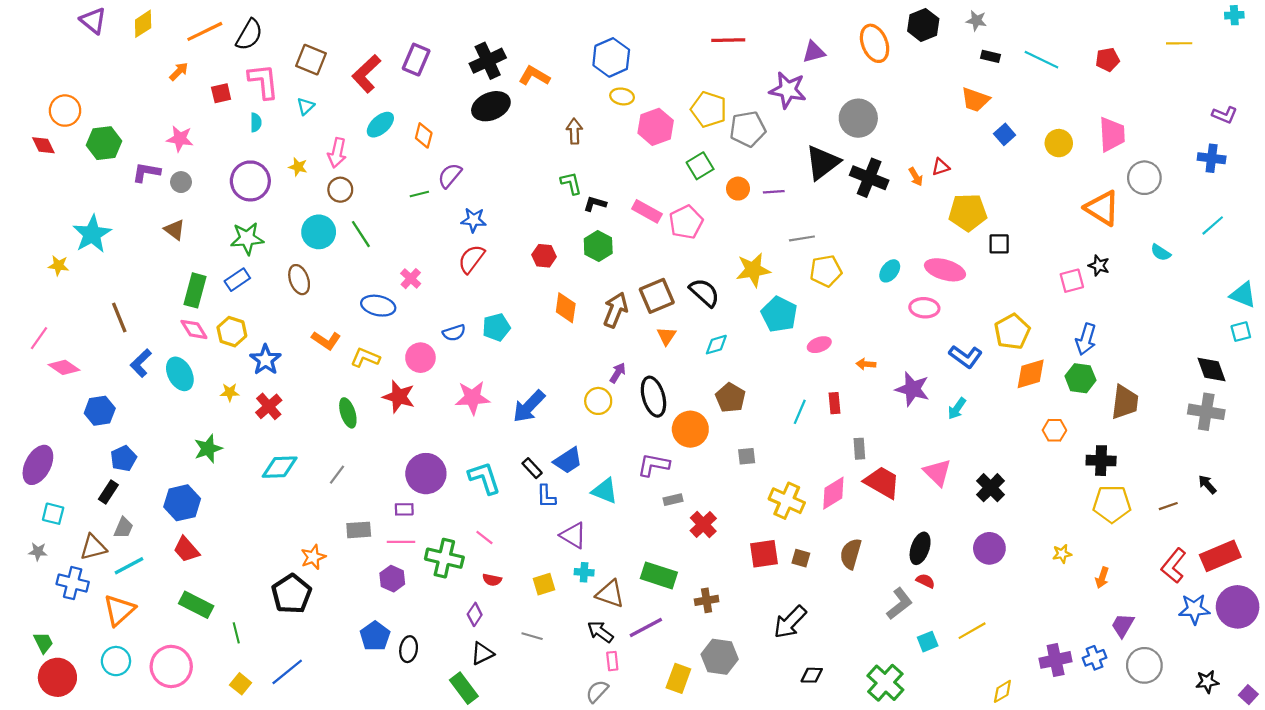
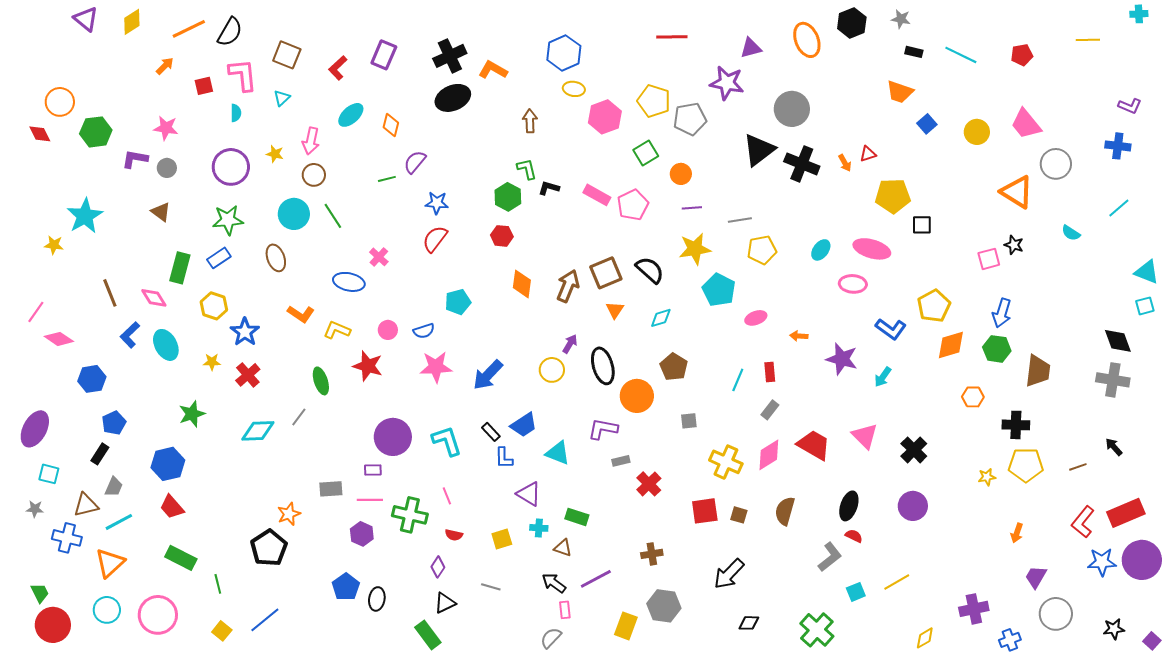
red L-shape: (366, 74) -> (338, 68), size x0.7
pink trapezoid: (1112, 134) -> (1026, 124), turned 144
purple line: (774, 192) -> (692, 208), moved
green hexagon: (598, 246) -> (508, 197), moved
pink diamond: (194, 329) -> (154, 298), moved
blue semicircle: (454, 333) -> (424, 331), moved
pink circle: (420, 358) -> (388, 330), size x0.7
gray rectangle: (859, 449) -> (770, 410), moved, turned 42
gray line: (337, 475) -> (299, 417), moved
pink line: (484, 538) -> (447, 496), turned 30
yellow star: (1062, 554) -> (987, 477), moved
green rectangle: (659, 575) -> (577, 517), moved, size x0.7
brown triangle: (610, 594) -> (563, 548), size x0.7
blue cross: (1095, 658) -> (1010, 640), moved

